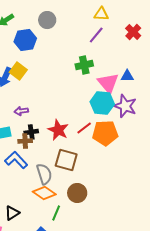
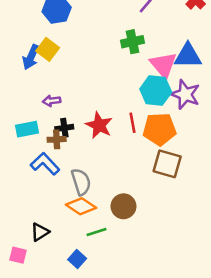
blue triangle: (127, 76) -> (188, 56), size x1.6
red line: (84, 128) -> (132, 123), turned -63
brown square: (66, 160) -> (167, 164), moved
green line: (56, 213) -> (96, 232), turned 49

